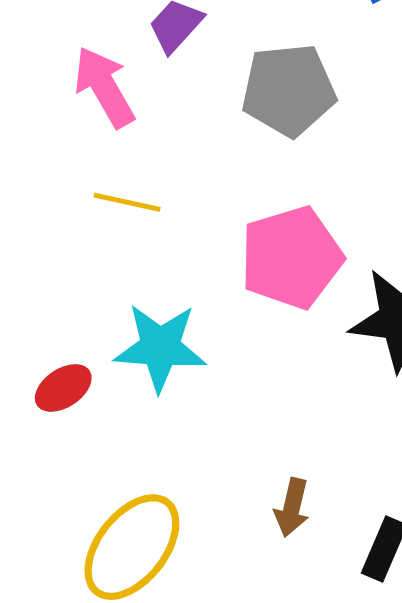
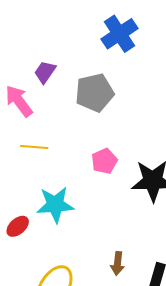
pink pentagon: (291, 258) -> (104, 161), size x0.6

